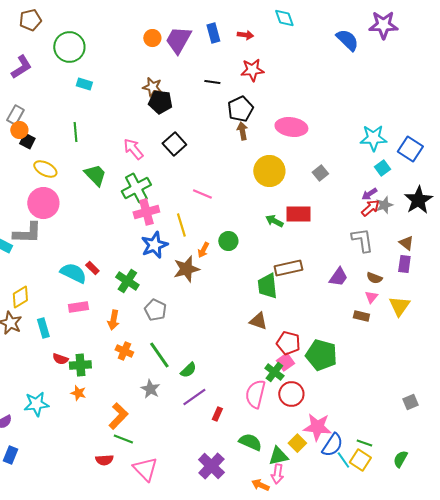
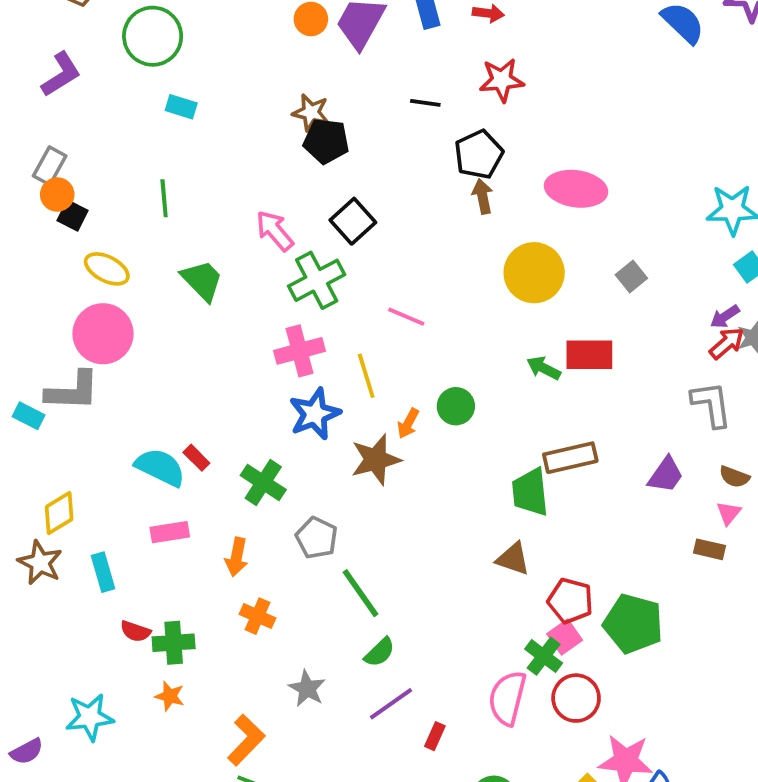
green cross: (136, 188) -> (317, 280), moved
green line: (159, 355) -> (360, 593), moved

